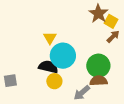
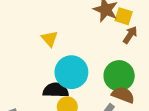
yellow triangle: (50, 38) -> (50, 39), moved
brown semicircle: (99, 81) -> (123, 95), turned 36

